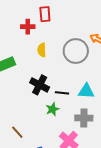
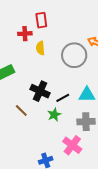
yellow semicircle: (42, 50) -> (40, 48), moved
black line: (62, 93) -> (63, 98), turned -32
brown line: (17, 132) -> (21, 111), moved

